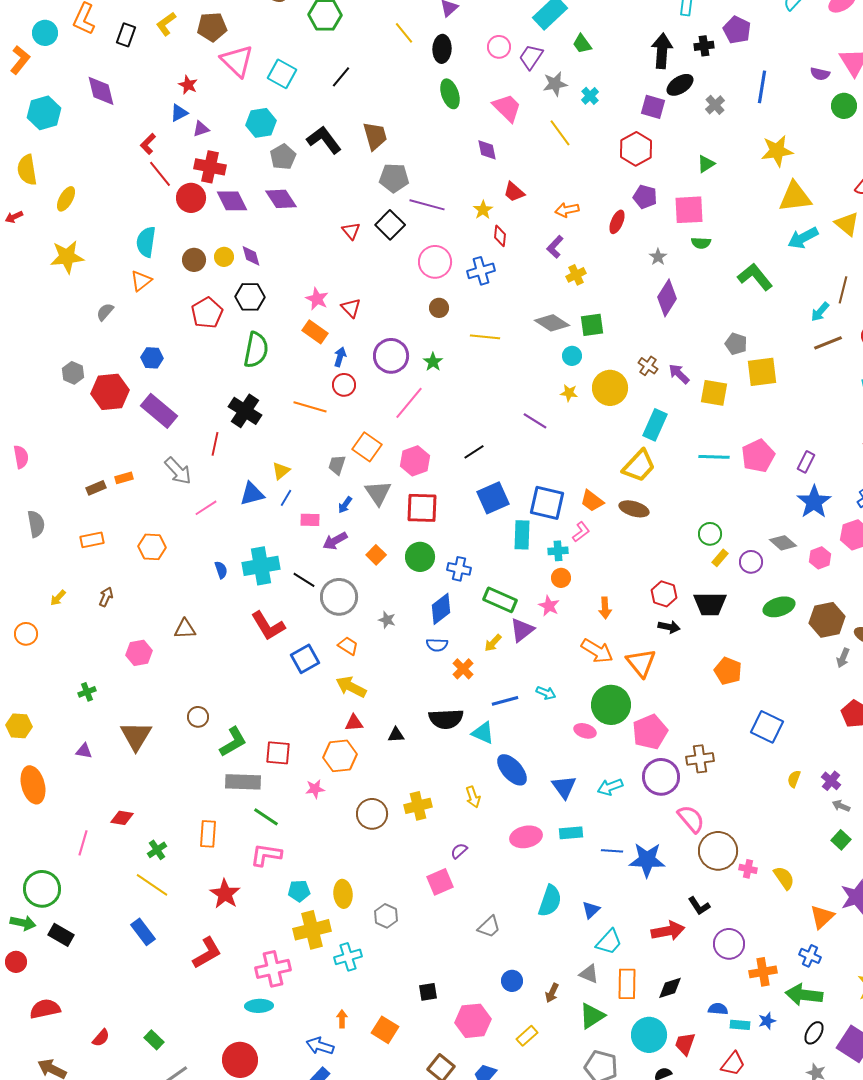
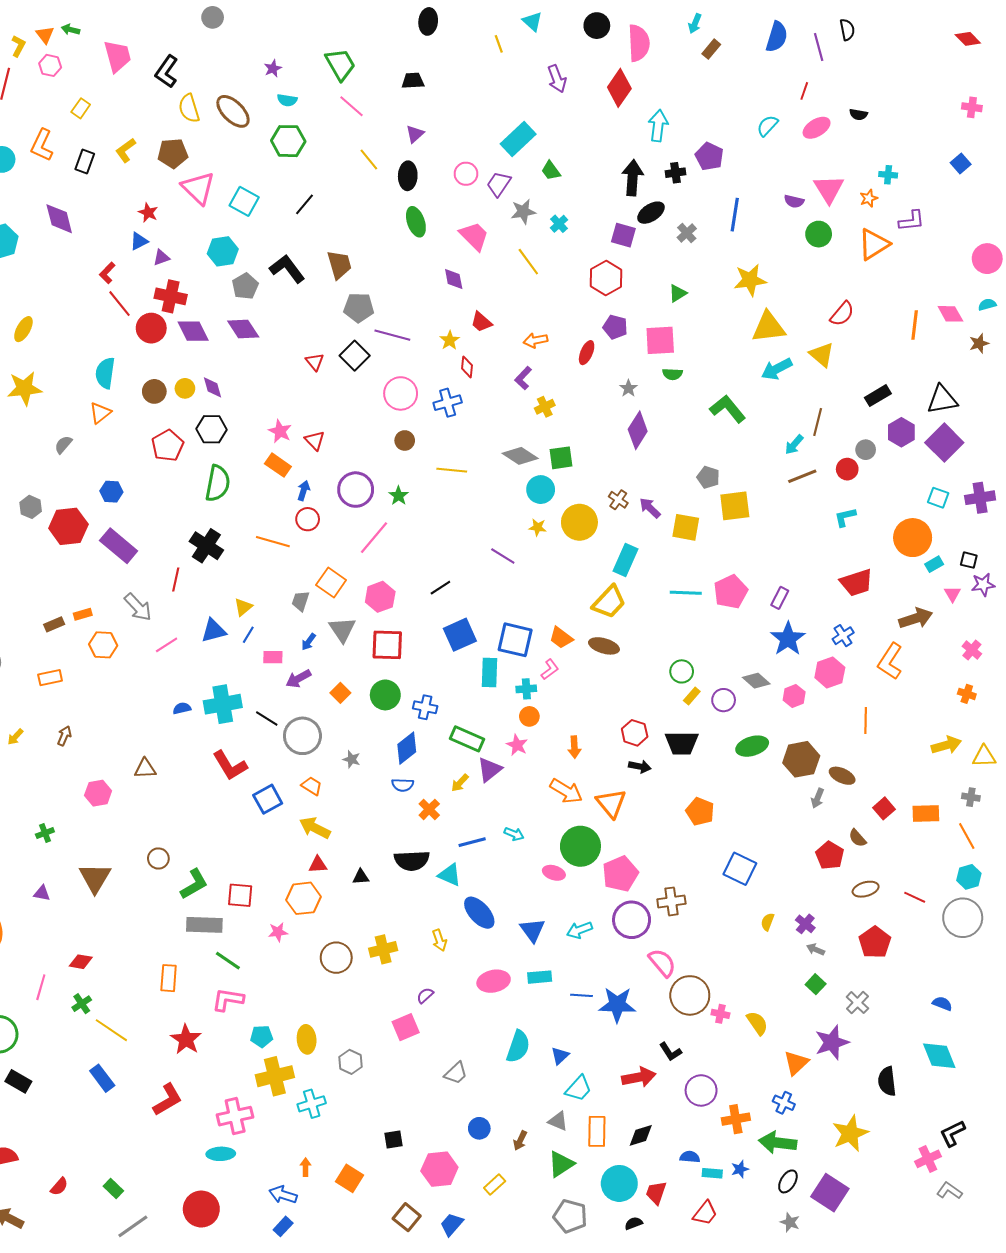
cyan circle: (572, 356) -> (541, 490), size x1.4
orange hexagon: (152, 547) -> (103, 645), moved
blue semicircle: (221, 570) -> (182, 708), turned -84
green cross: (157, 850) -> (82, 1004), moved

